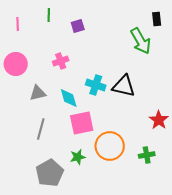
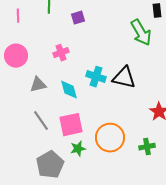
pink square: (82, 123) -> (71, 125), moved
gray line: (41, 129) -> (41, 121), turned -50

